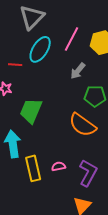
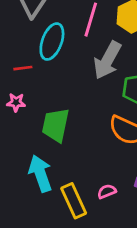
gray arrow: (78, 71) -> (107, 60), size x1.6

